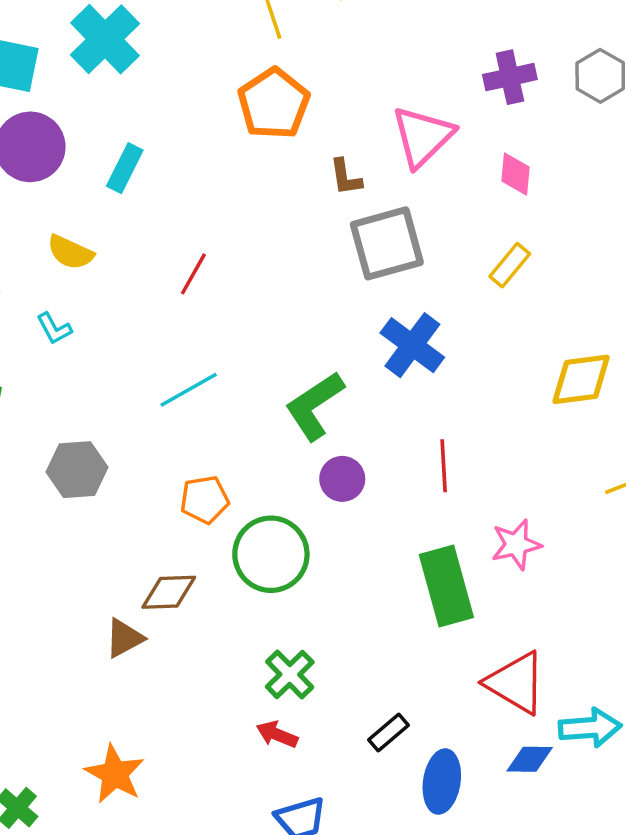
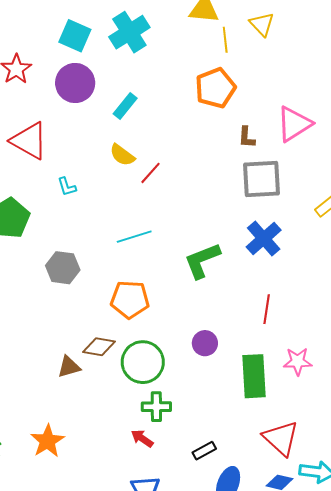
yellow semicircle: (70, 252) -> (122, 155), moved
purple circle: (342, 479) -> (205, 343), moved
orange pentagon: (205, 500) -> (130, 300), size x1.4
green circle: (271, 554) -> (143, 362), moved
green cross: (290, 674) -> (156, 407), turned 32

